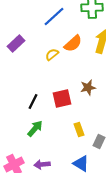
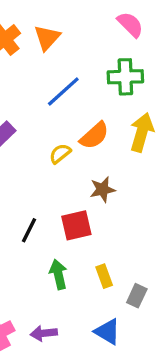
brown star: (88, 88) -> (103, 189), moved
green arrow: (35, 129) -> (58, 274), moved, turned -54

